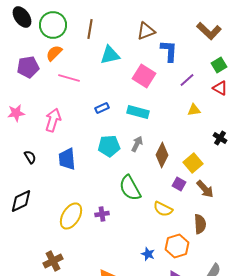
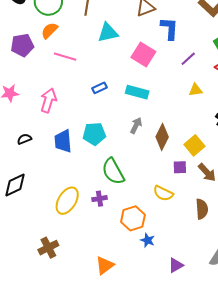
cyan pentagon: (109, 146) -> (94, 134), moved
black semicircle: (30, 157) -> (24, 139), turned -80
purple square: (179, 184) -> (180, 167), turned -32
green semicircle: (130, 188) -> (113, 171), moved
orange hexagon: (177, 246) -> (133, 218), moved

